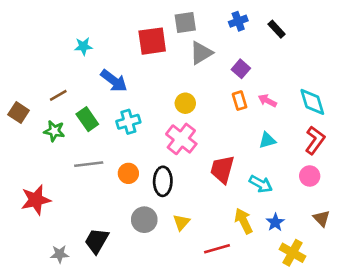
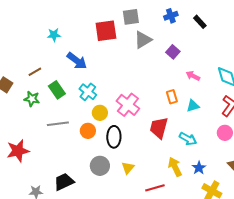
orange rectangle: (240, 101) -> (172, 97), moved
yellow circle: (185, 103) -> (100, 113), moved
cyan cross: (128, 122) -> (88, 92), turned -36
black trapezoid: (97, 241) -> (64, 182), turned 35

